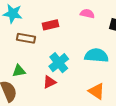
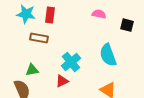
red rectangle: (51, 25) -> (50, 15), moved, turned -70
cyan semicircle: (96, 55) -> (108, 55), turned -115

